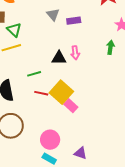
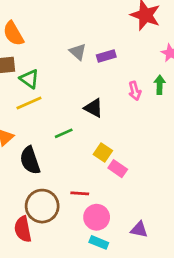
pink arrow: (75, 53) -> (135, 91), moved
black triangle: (59, 58) -> (94, 108), turned 35
yellow square: (61, 92) -> (103, 153), size x0.6
red line: (41, 93) -> (80, 193), moved

